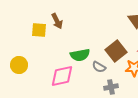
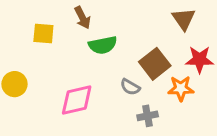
brown arrow: (57, 21) -> (82, 18), moved
green semicircle: (80, 55) -> (103, 45), moved

